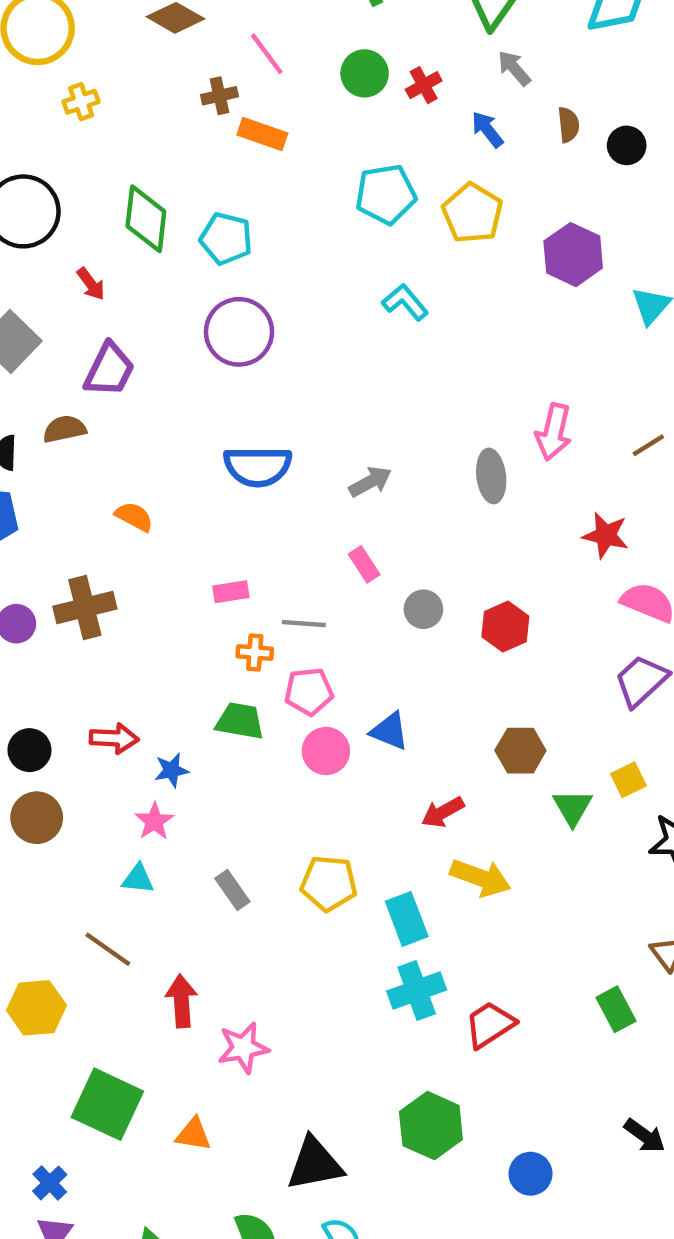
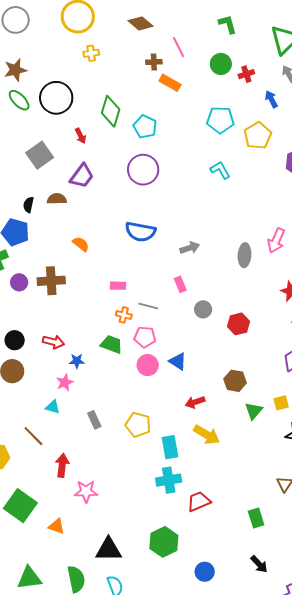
green rectangle: (616, 1009) -> (256, 518), moved

